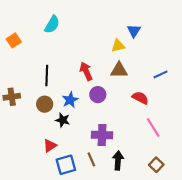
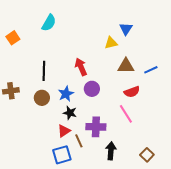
brown triangle: (119, 70) -> (126, 66), moved
red semicircle: (140, 98) -> (132, 92), turned 133
black star: (63, 120) -> (70, 113), moved
pink line: (153, 128) -> (126, 114), moved
red triangle: (50, 146) -> (64, 131), moved
brown line: (91, 159) -> (79, 141), moved

